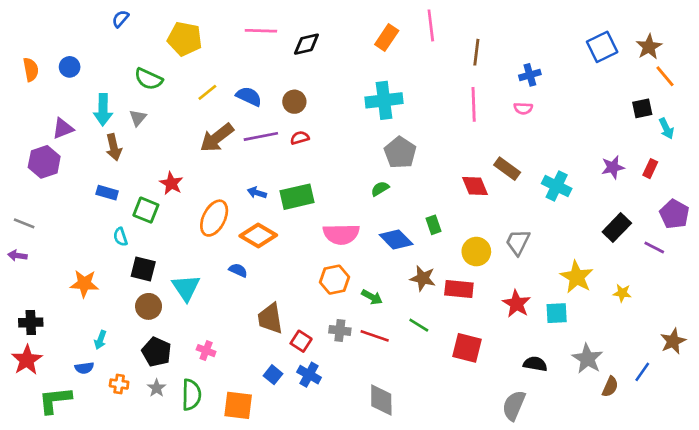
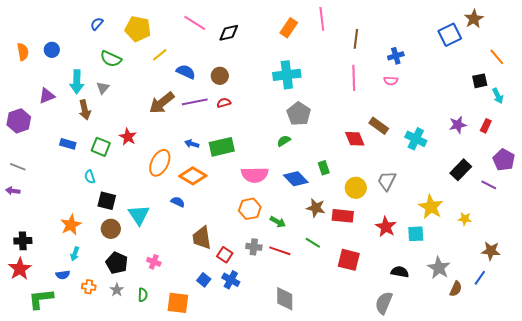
blue semicircle: (120, 19) -> (97, 24), moved
pink line: (261, 31) -> (195, 23), turned 30
brown star: (649, 47) -> (474, 19), moved
yellow line: (207, 92) -> (160, 55), moved
purple hexagon: (44, 162) -> (19, 121), moved
blue rectangle: (107, 193) -> (68, 144), moved
green square: (146, 210) -> (101, 147), moved
orange star: (84, 284) -> (71, 225), moved, turned -30
brown star: (673, 341) -> (491, 251), moved, turned 30
green semicircle: (191, 395) -> (143, 295), size x0.6

